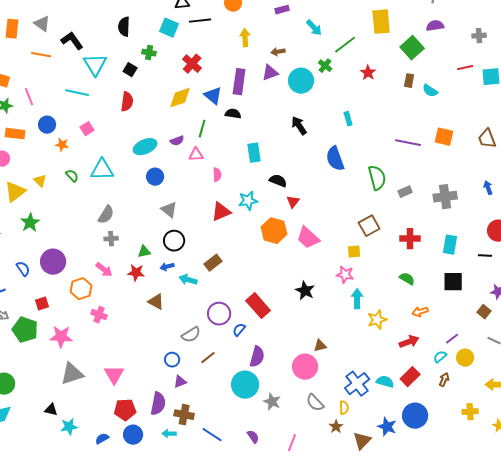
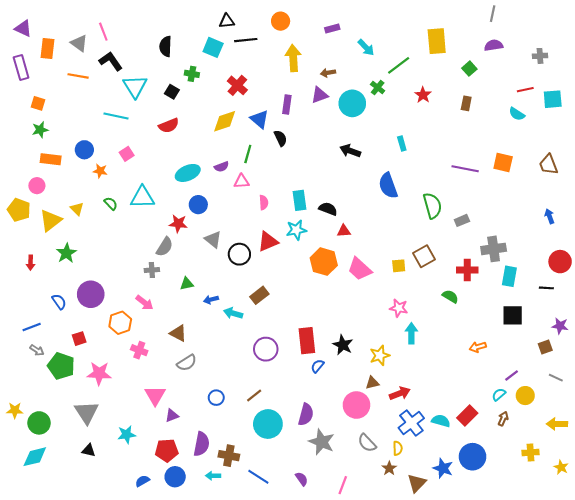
yellow arrow: (245, 38) -> (293, 58), size x1.4
green square: (412, 48) -> (469, 69), size x0.6
purple rectangle: (239, 82) -> (287, 104), size x0.7
cyan semicircle: (430, 91) -> (517, 114), moved
pink line: (29, 97) -> (103, 32), moved
red semicircle: (127, 102) -> (169, 126), turned 60
black semicircle: (233, 114) -> (281, 138), turned 56
black arrow: (299, 126) -> (350, 151), turned -36
cyan rectangle: (254, 153) -> (300, 200), moved
gray cross: (445, 197) -> (494, 249), moved
red triangle: (293, 202) -> (344, 231), turned 48
gray semicircle: (106, 215) -> (165, 247), moved
black circle: (174, 241) -> (239, 254), moved
yellow square: (354, 252) -> (399, 266), moved
red star: (136, 273) -> (178, 224), moved
green semicircle: (407, 279) -> (450, 296), moved
black star: (305, 291) -> (343, 345), moved
brown triangle: (156, 302) -> (178, 333), moved
red rectangle: (258, 306) -> (307, 341), turned 35
brown square: (484, 312) -> (545, 347), turned 32
yellow star: (377, 320) -> (380, 355), moved
blue semicircle: (239, 330) -> (317, 366), moved
gray semicircle: (191, 335) -> (187, 363), moved
red arrow: (409, 342) -> (400, 393), moved
purple semicircle: (257, 357) -> (306, 415), moved
gray triangle: (72, 374) -> (86, 412), moved, turned -45
pink triangle: (114, 375) -> (155, 396), moved
purple triangle: (180, 382) -> (172, 416), moved
cyan circle: (245, 385) -> (268, 424), moved
gray star: (272, 402) -> (322, 442), size x1.4
cyan star: (69, 427) -> (127, 435), moved

